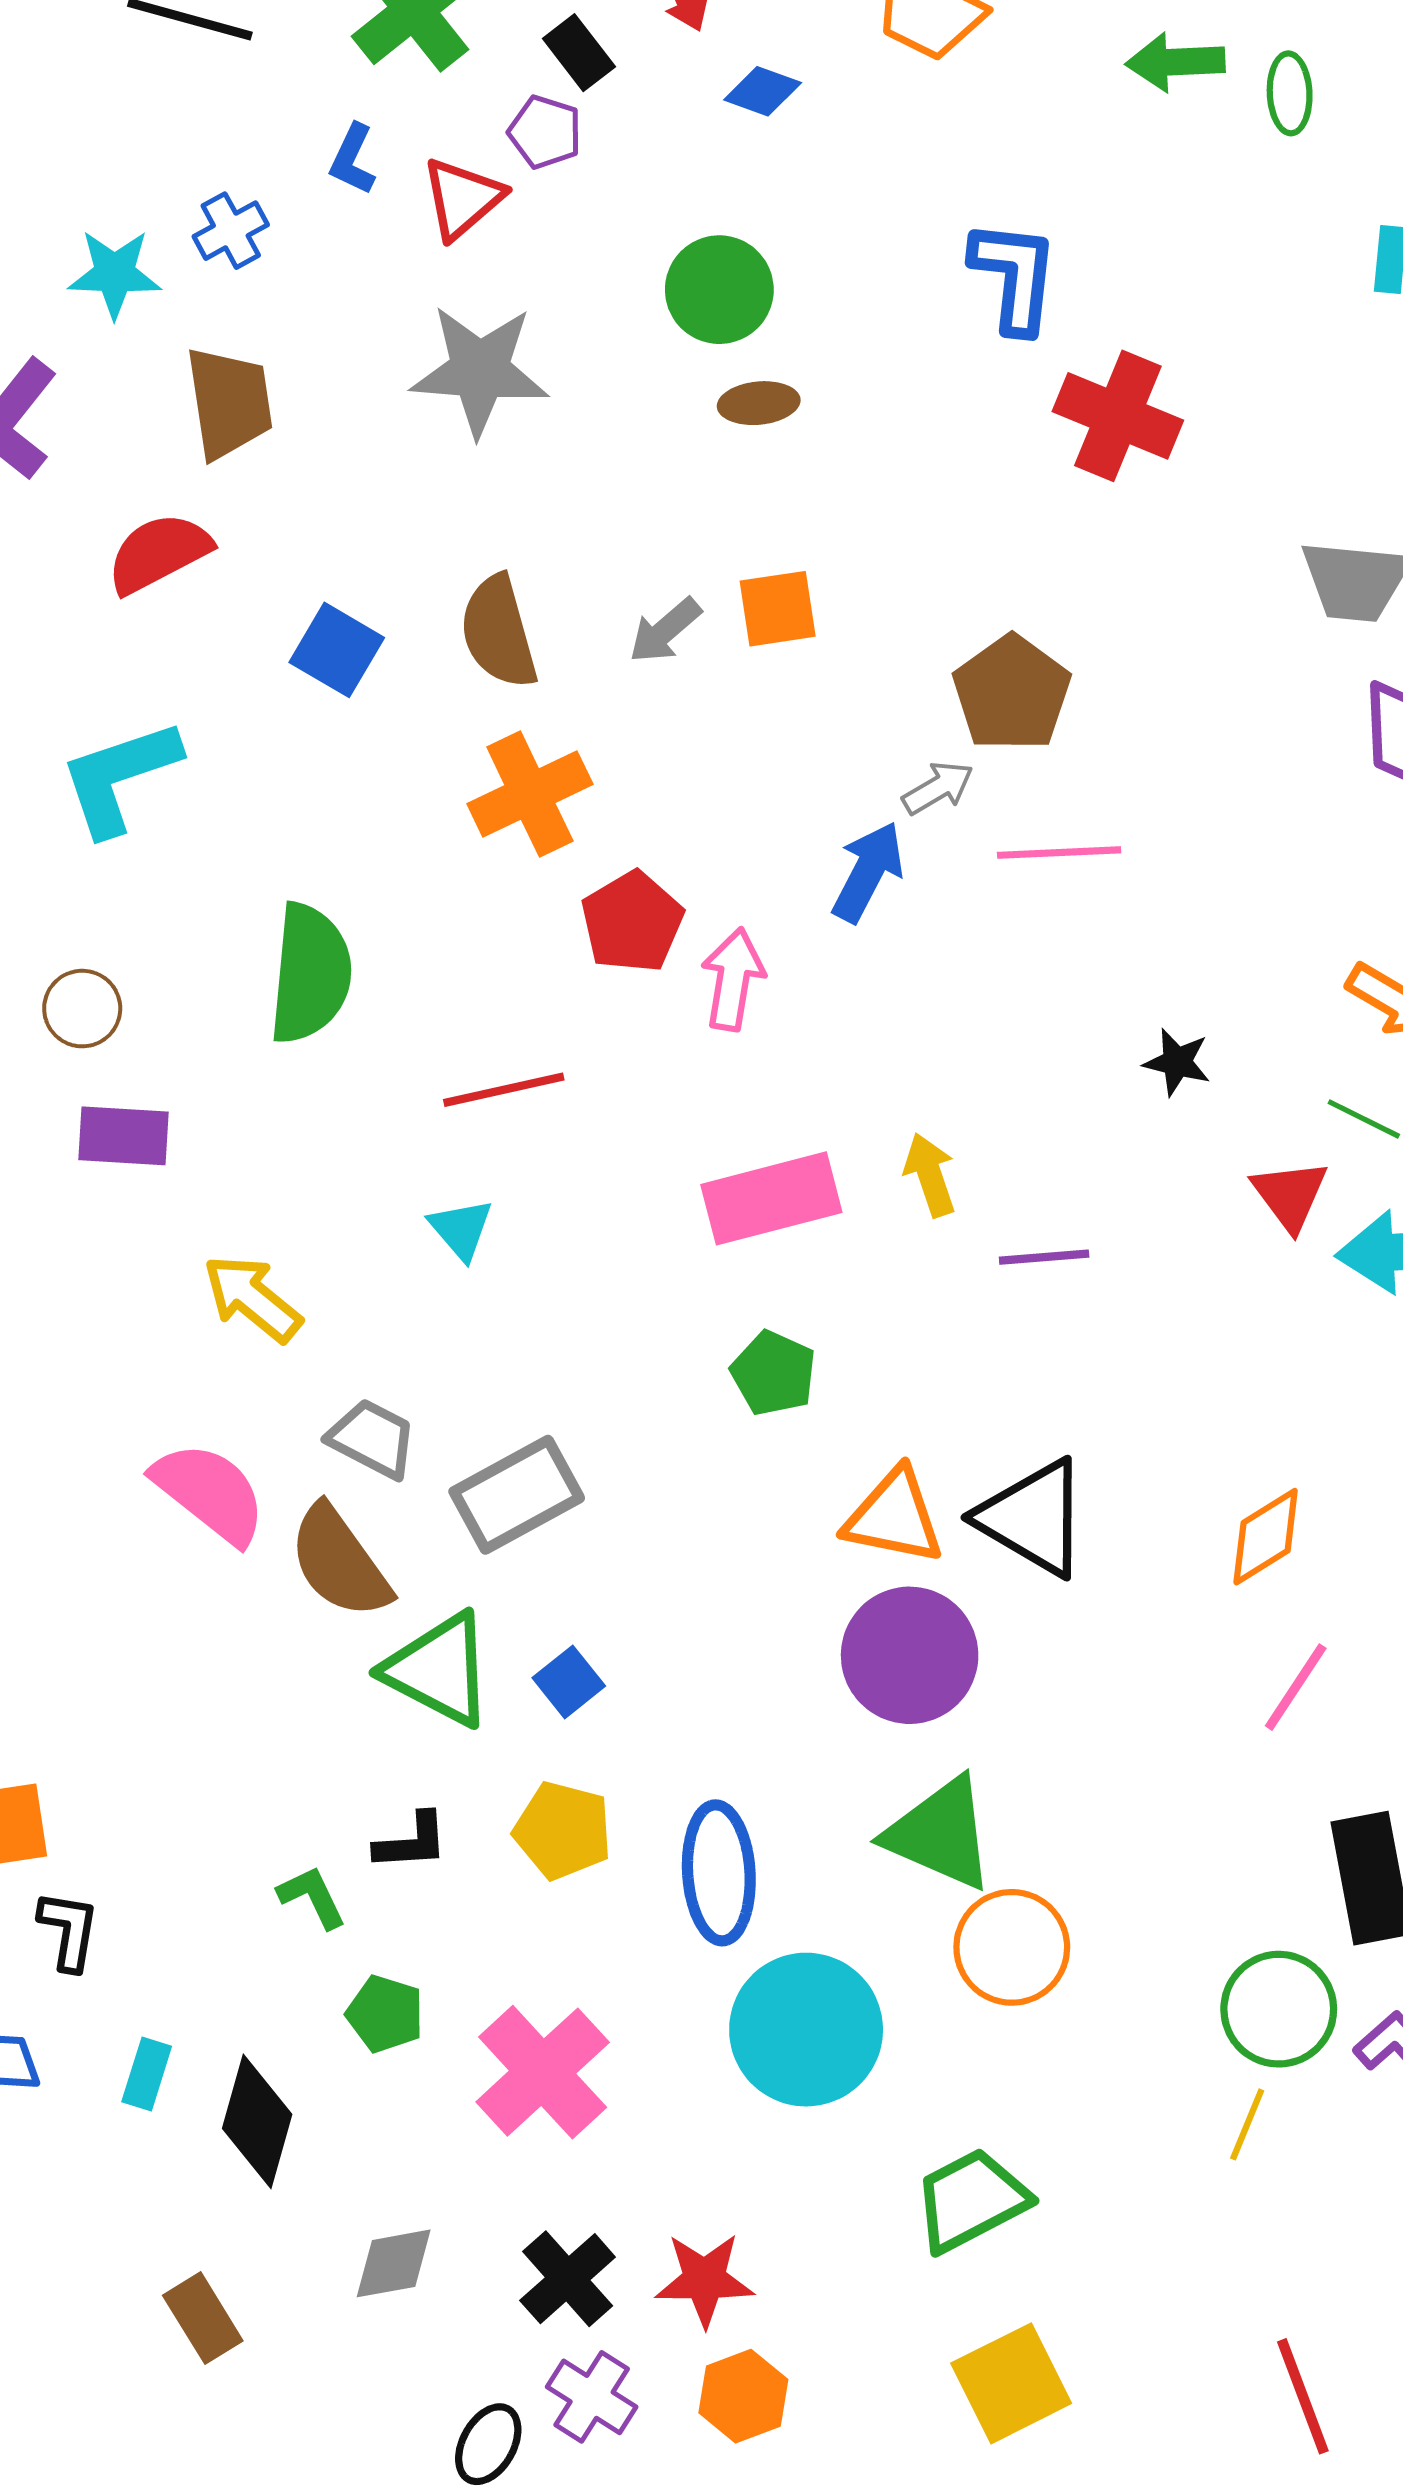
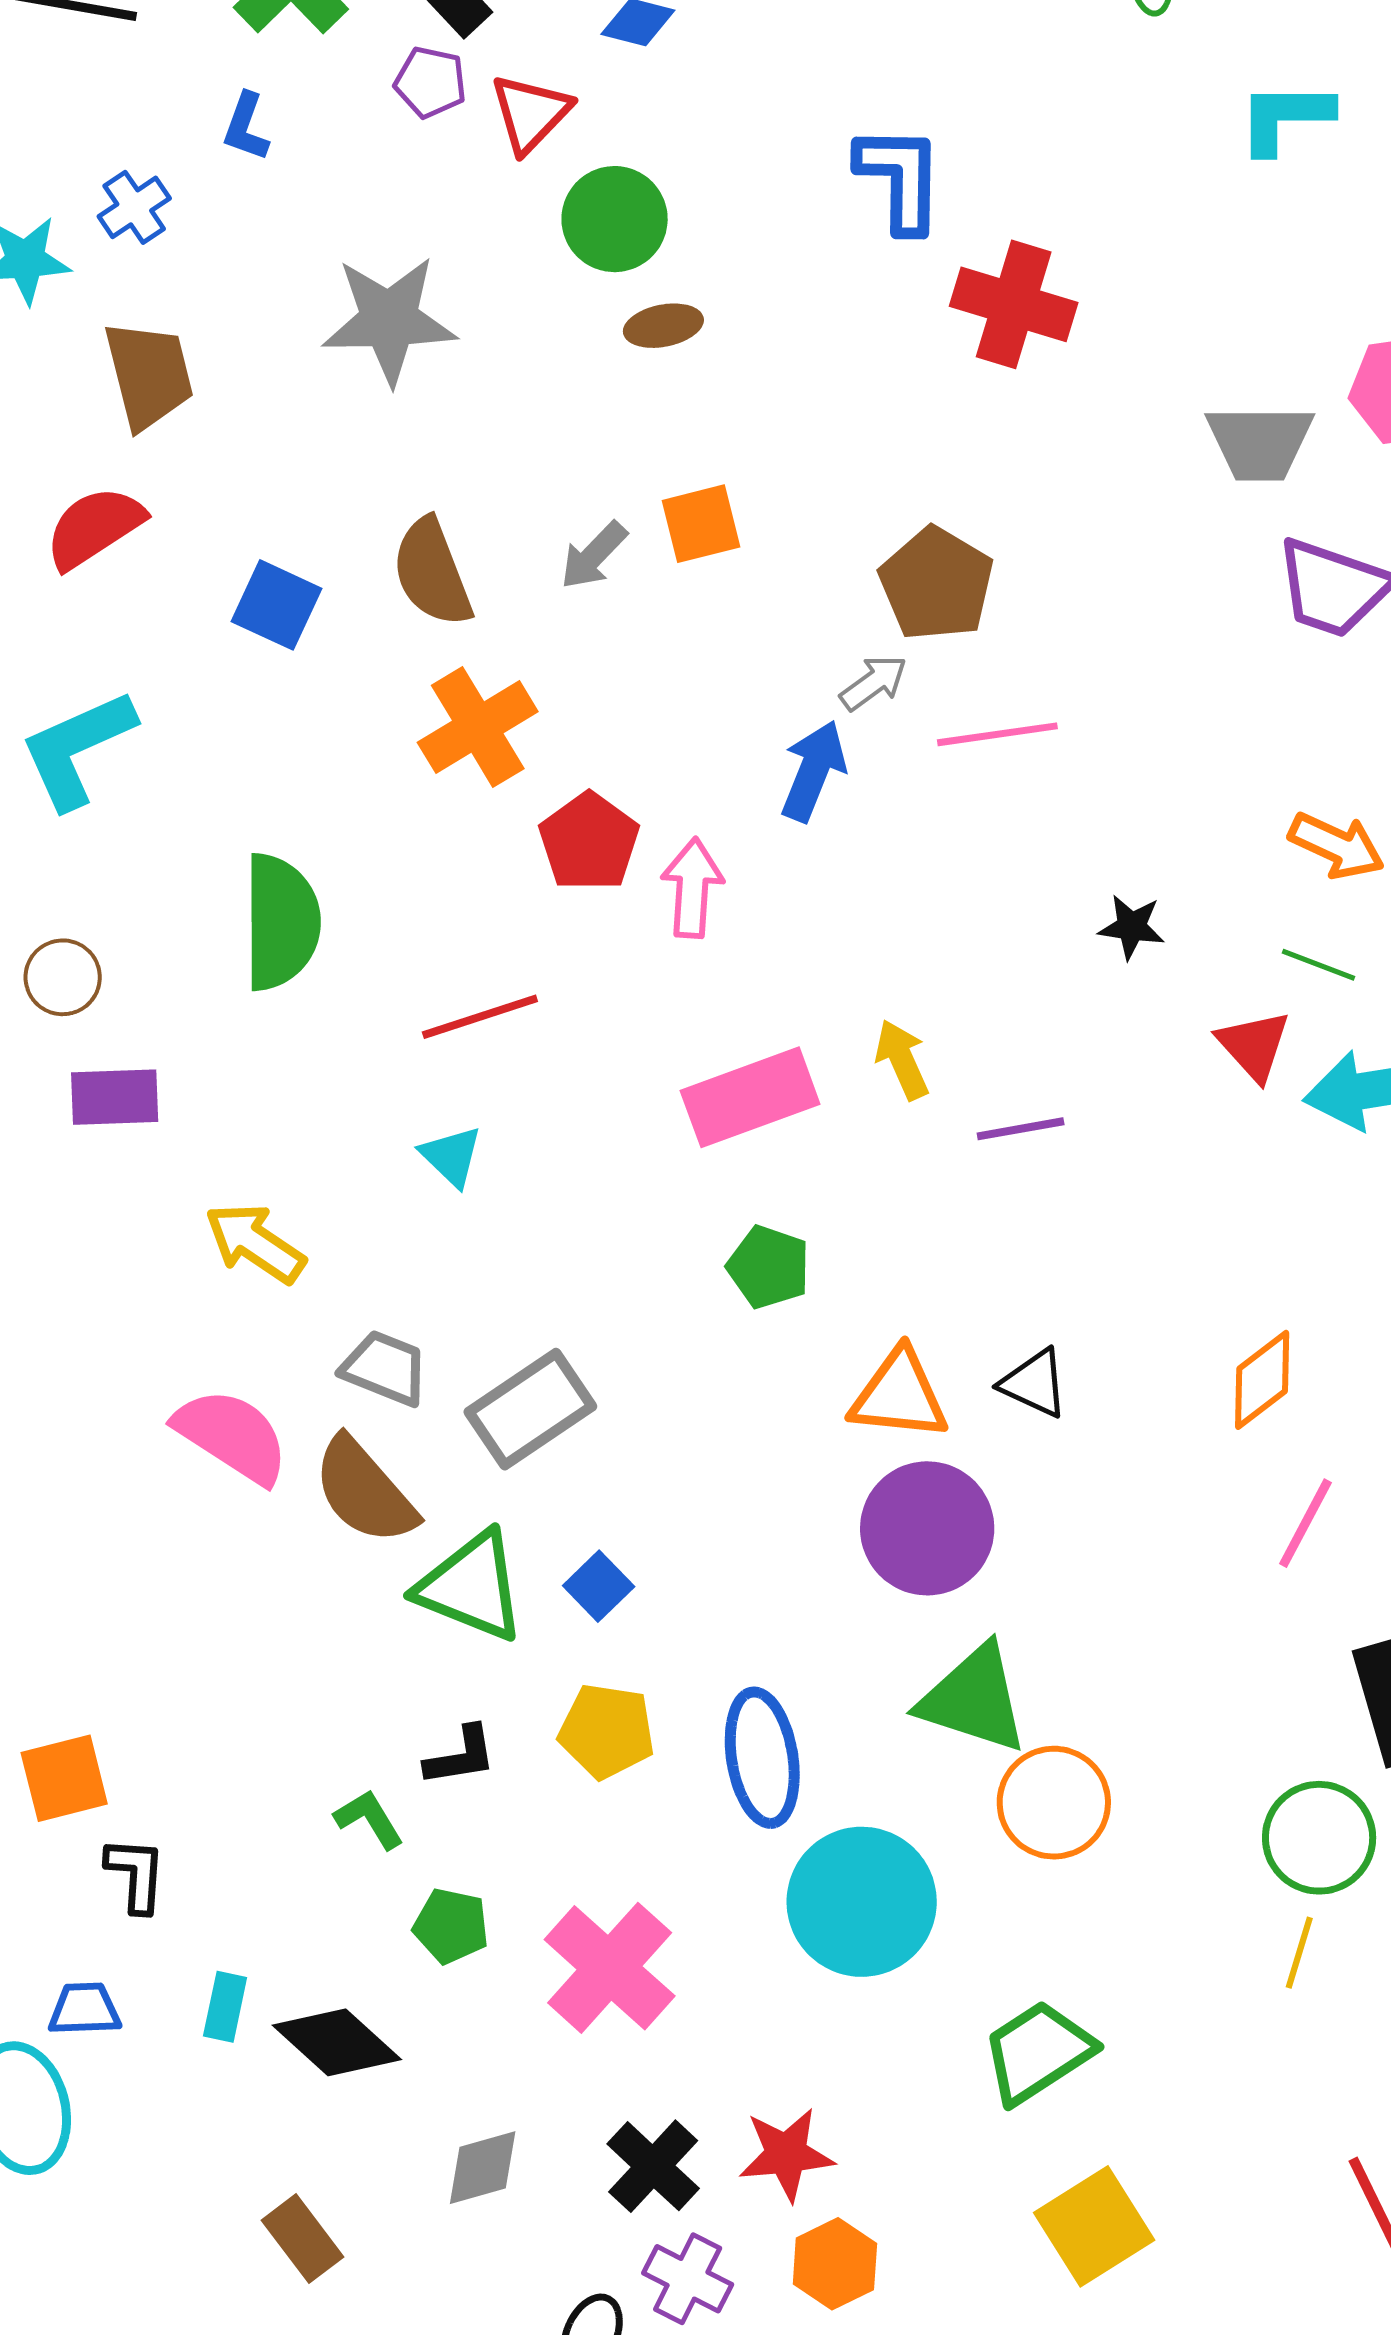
red triangle: (462, 198) -> (531, 113), moved
black triangle: (1033, 1518) -> (1034, 1383), size x0.6
black diamond: (257, 2121) -> (337, 2042), turned -58

